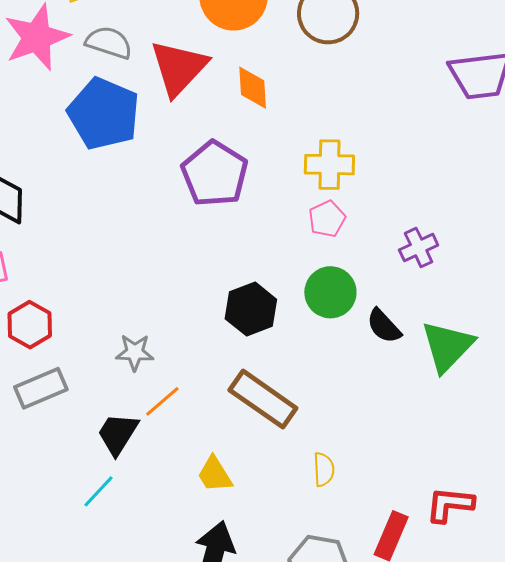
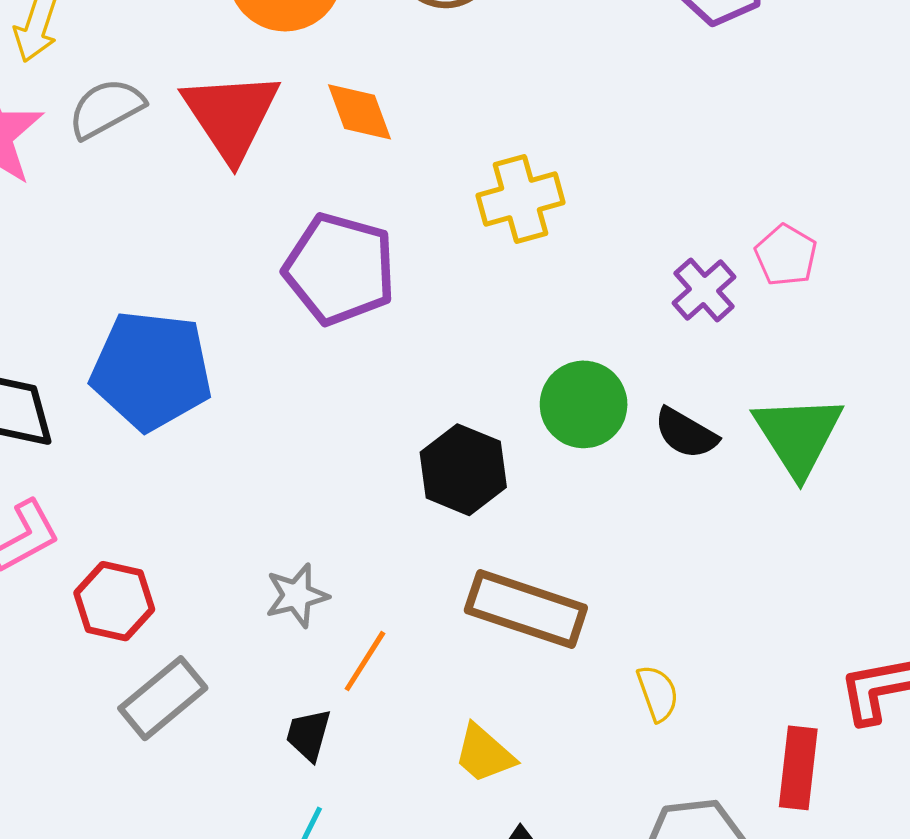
gray semicircle: (109, 43) -> (106, 108), turned -30
blue pentagon: (104, 114) -> (151, 370), moved
pink pentagon: (327, 219) -> (786, 255), moved
black trapezoid: (118, 434) -> (309, 735), size x0.7

